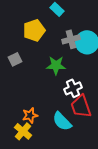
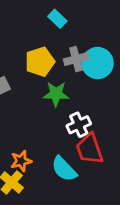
yellow pentagon: (34, 30) -> (40, 62), moved

